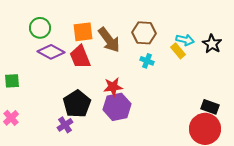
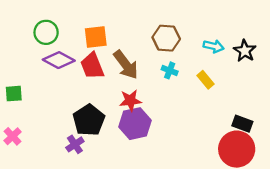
brown arrow: (109, 40) -> (126, 65), moved
yellow rectangle: (178, 51) -> (205, 80), moved

